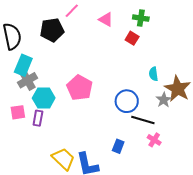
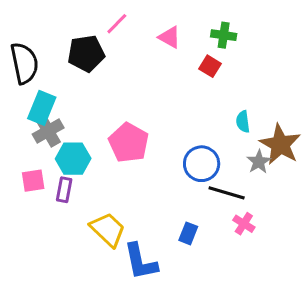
yellow trapezoid: (63, 159) -> (108, 230), moved

